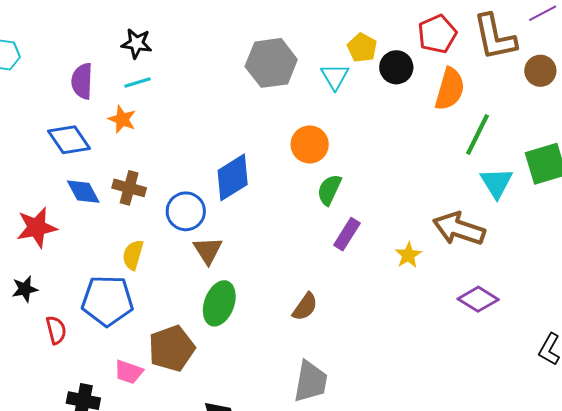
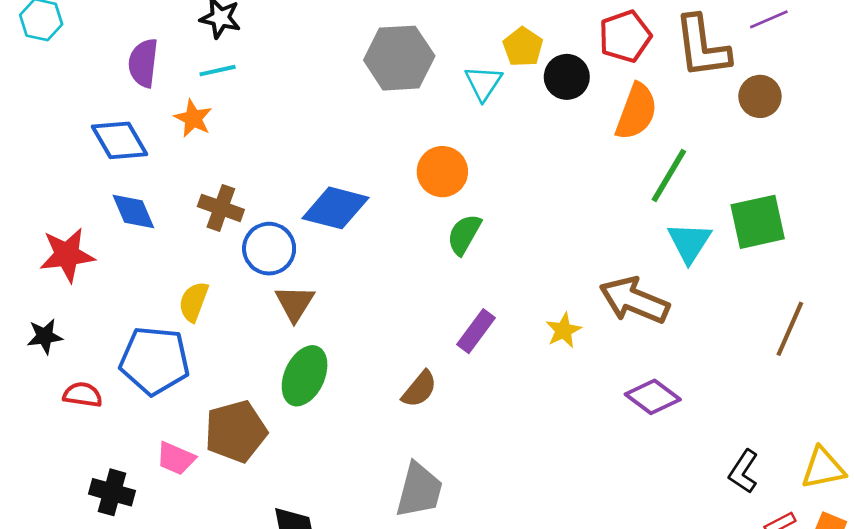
blue diamond: (233, 177) -> (335, 208), turned 42
brown cross: (129, 188) -> (221, 208), moved
purple rectangle: (347, 234) -> (476, 331), moved
red semicircle: (56, 330) -> (83, 395), turned -72

